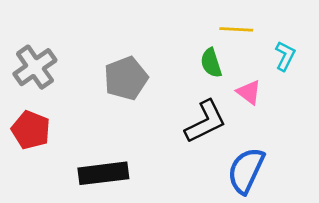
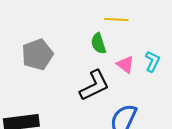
cyan L-shape: (285, 56) -> (152, 61), moved

